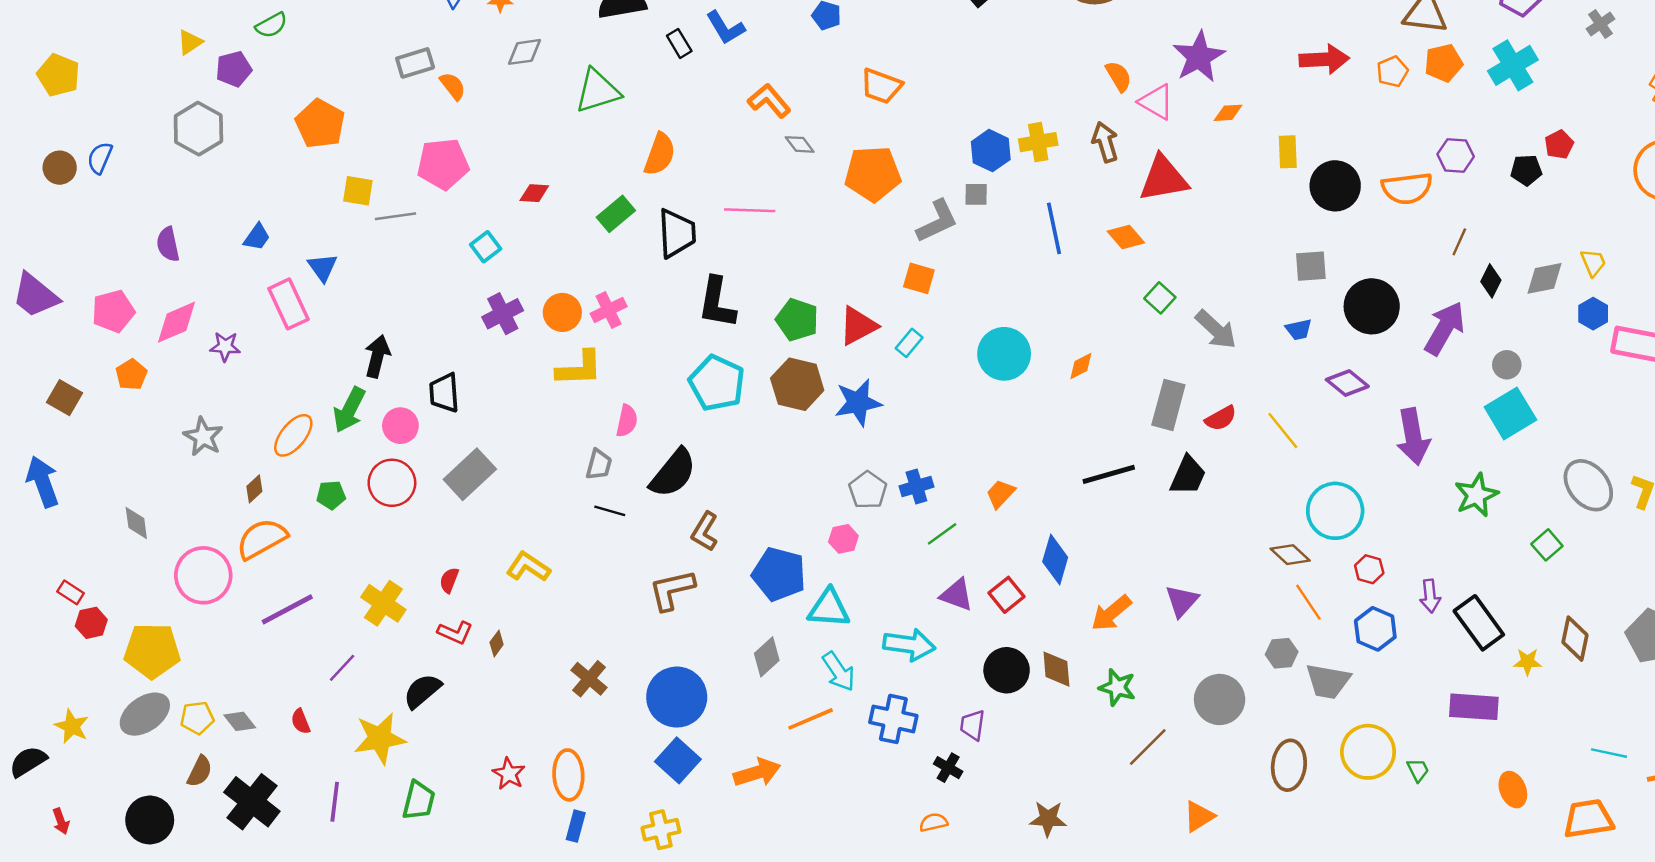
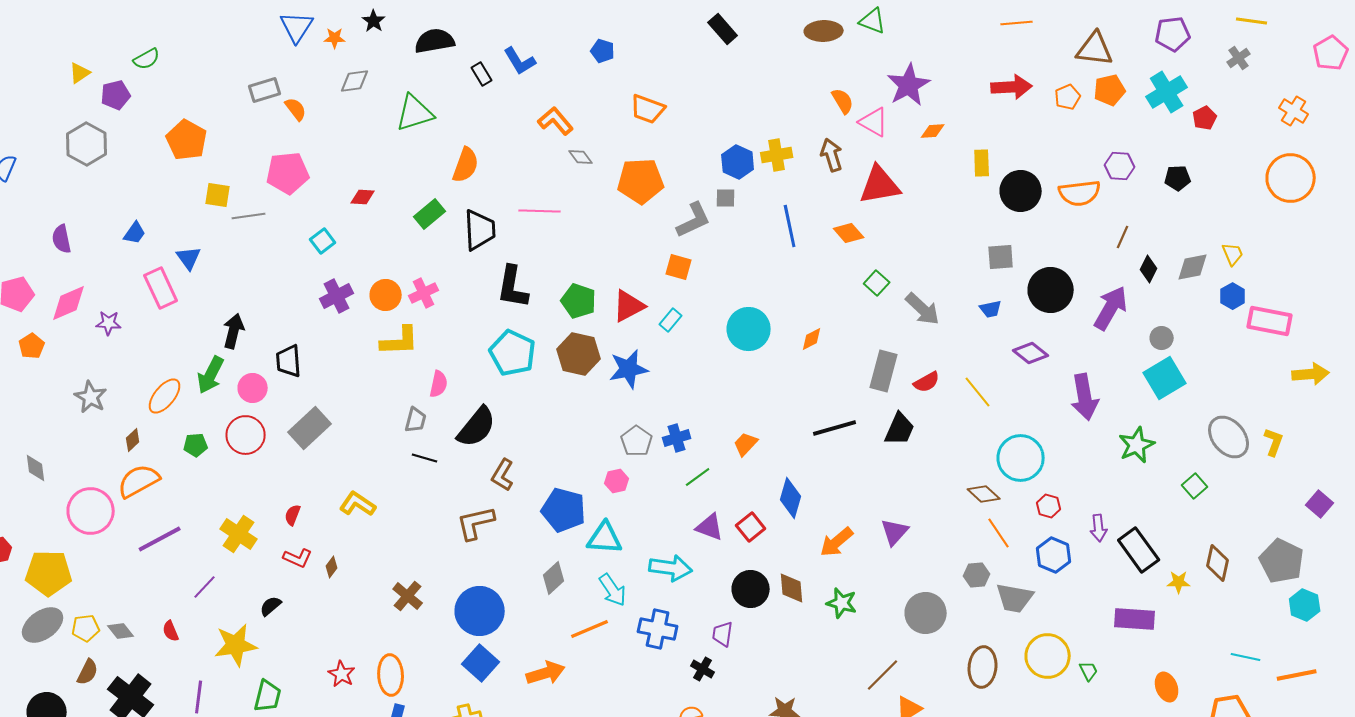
red pentagon: (1559, 144) -> (1205, 118), moved
black semicircle: (422, 691) -> (271, 606), size x0.7
brown line: (1148, 747) -> (883, 675), moved

